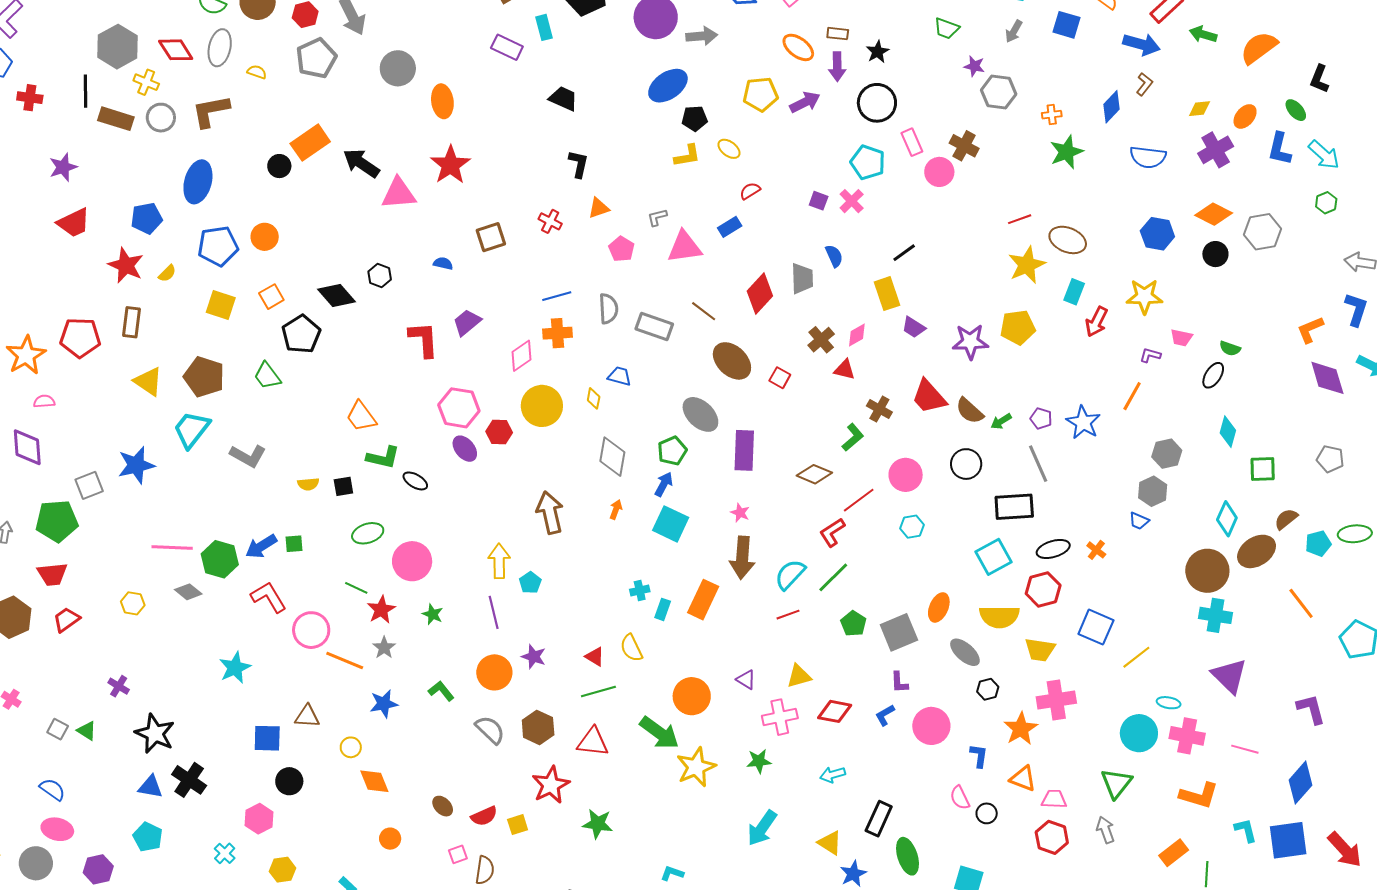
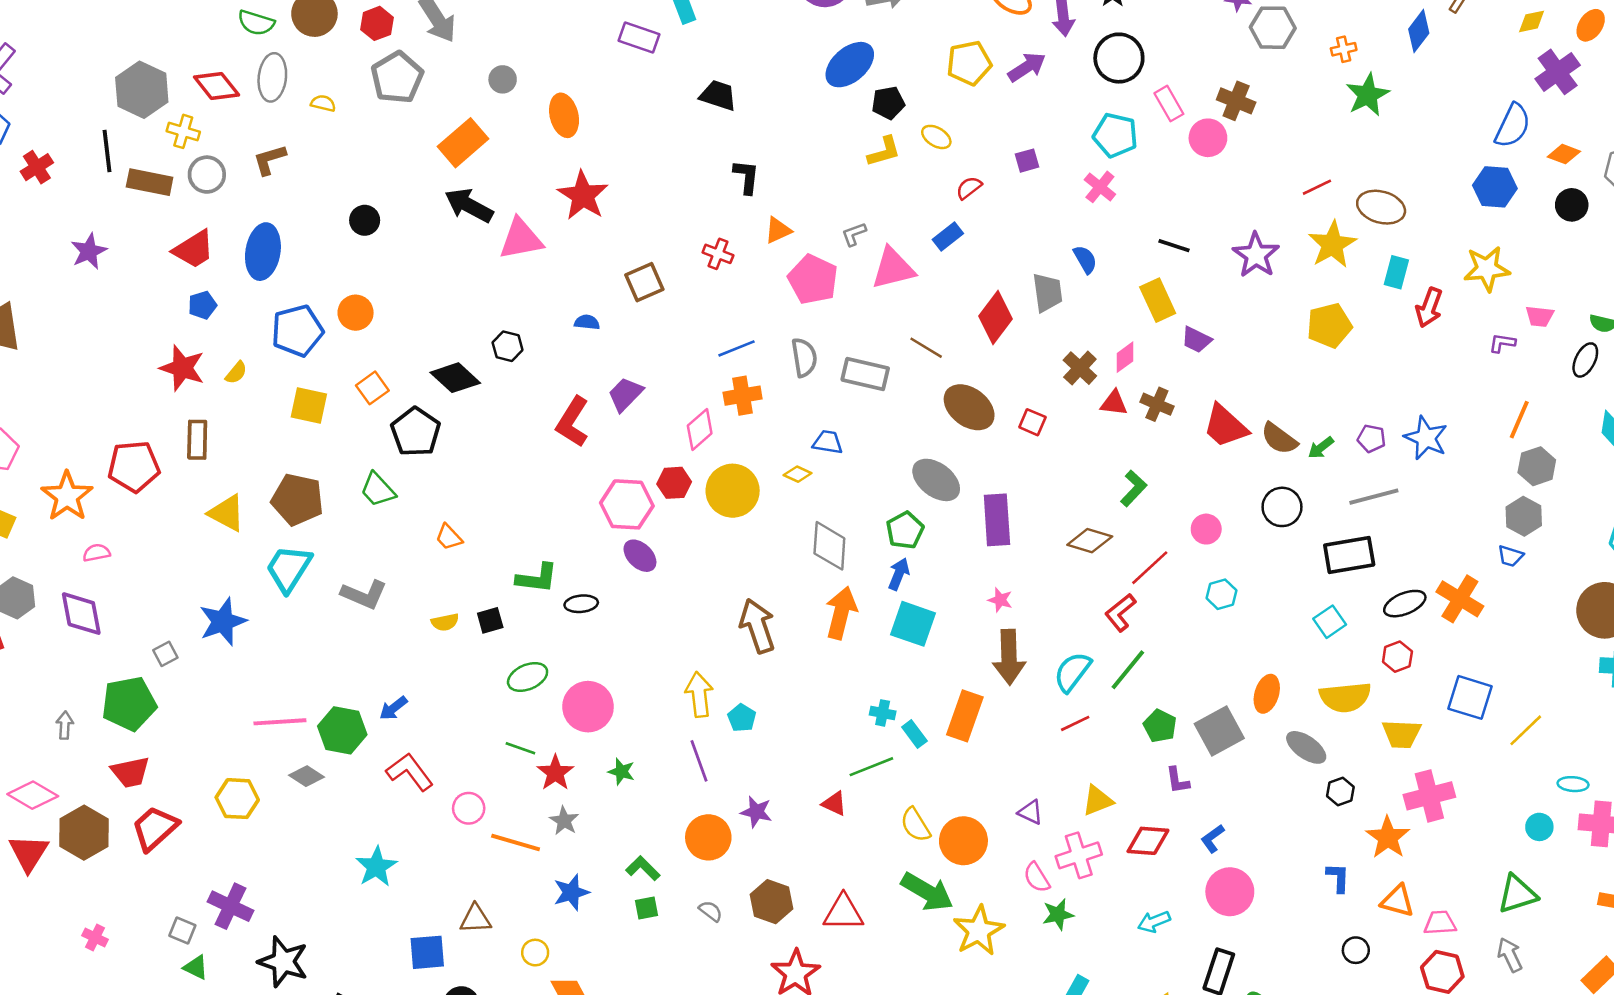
gray circle: (398, 68) -> (503, 79), size x0.6
red cross: (30, 98) -> (37, 167), turned -35
brown L-shape: (211, 111) -> (269, 160), size x0.7
orange rectangle: (310, 143) -> (463, 143), moved
blue semicircle: (1148, 157) -> (1513, 126), moved, turned -66
purple square: (819, 201) -> (1027, 161), moved, turned -30
orange diamond: (1214, 214) -> (1564, 154), size x0.7
blue pentagon: (147, 218) -> (202, 305), size x0.7
red trapezoid: (74, 223) -> (194, 249), moved
pink pentagon: (622, 249) -> (813, 279), size x1.5
black line: (904, 253) -> (1174, 246), turned 60
red L-shape: (424, 339) -> (573, 422), turned -138
purple star: (970, 342) -> (1256, 255), moved, turned -30
orange line: (1132, 396) -> (1519, 420), moved
yellow diamond: (594, 398) -> (798, 474), turned -70
brown cross: (879, 409) -> (1157, 404), moved
orange trapezoid: (361, 416) -> (449, 537), moved, size x0.7
red hexagon: (499, 432) -> (674, 483), moved
gray line: (1038, 464) -> (1374, 497), turned -75
pink circle: (906, 475) -> (1206, 529), size x0.7
black ellipse: (415, 481) -> (581, 604), turned -30
gray square: (89, 485) -> (165, 654), size x0.7
orange arrow: (616, 510) -> (841, 613), size x2.0
green square: (294, 544) -> (646, 908), moved
blue arrow: (261, 546) -> (393, 708), size x0.7
orange cross: (1096, 550) -> (1460, 599), size x1.8
cyan square: (993, 557) -> (1330, 622), size x0.7
red hexagon: (1043, 590) -> (1397, 657), size x0.7
cyan cross: (640, 591) -> (883, 713), turned 30
yellow hexagon: (133, 603) -> (237, 799), size x1.4
cyan rectangle: (663, 609) -> (914, 734), turned -50
red trapezoid: (66, 620) -> (155, 828), size x1.4
pink circle: (311, 630) -> (469, 808), size x0.7
yellow semicircle: (631, 648) -> (915, 825), moved
purple L-shape: (899, 682) -> (1178, 780), moved
purple cross: (119, 686) -> (230, 906), size x1.6
green line: (598, 692) -> (871, 767), moved
pink circle: (931, 726) -> (1230, 892), moved
gray square: (58, 729) -> (182, 931), moved
gray semicircle: (490, 730) -> (711, 911), size x0.6
cyan circle: (1139, 733) -> (1539, 827), size x0.6
green triangle: (1116, 783) -> (1517, 894), turned 40
pink semicircle: (960, 798) -> (1037, 877), moved

